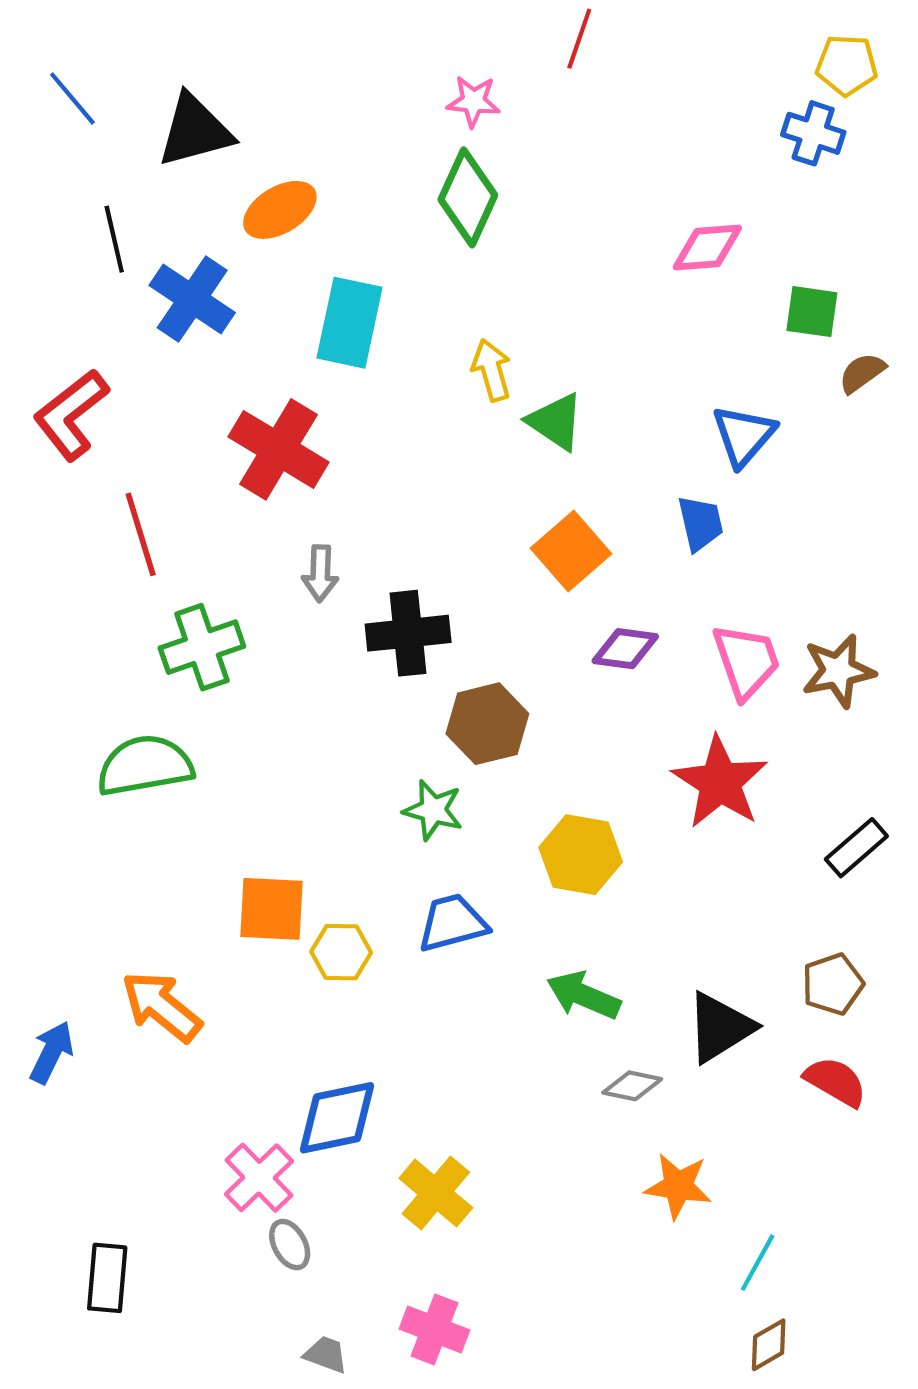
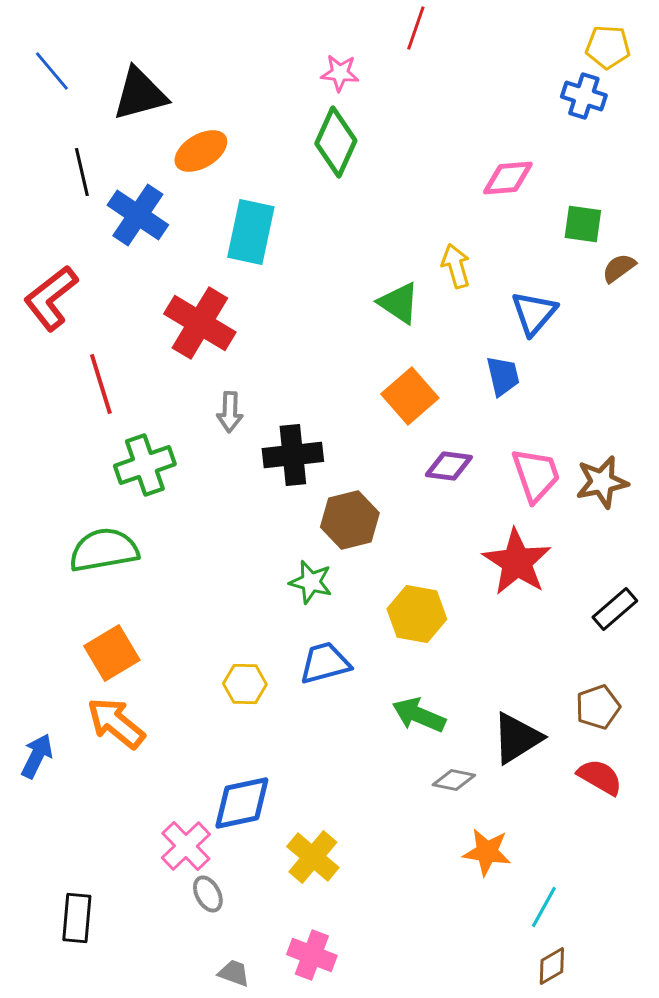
yellow arrow: (492, 370) -> (456, 266), moved
orange square: (272, 909) -> (112, 653), moved, turned -34

